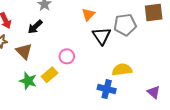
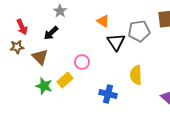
orange triangle: (88, 14) -> (103, 21), turned -40
yellow semicircle: (122, 70) -> (136, 75), turned -84
blue cross: (107, 89) -> (108, 94), moved

